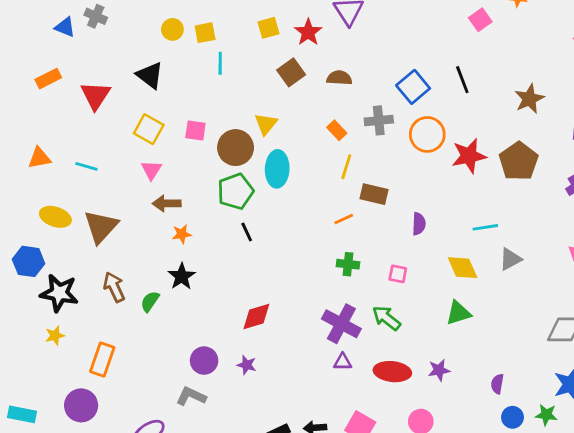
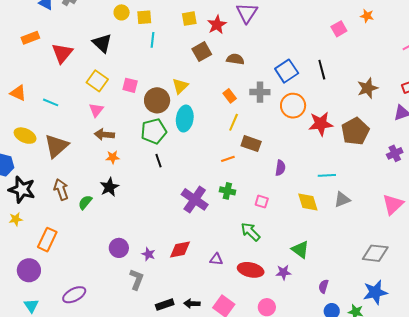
orange triangle: (39, 158) -> (18, 93), turned 30
green triangle: (458, 313) -> (300, 250), moved, turned 48
red diamond: (256, 316) -> (180, 250), moved
purple cross: (341, 324) -> (195, 199), moved
gray L-shape: (191, 396) -> (137, 279), moved, turned 80

